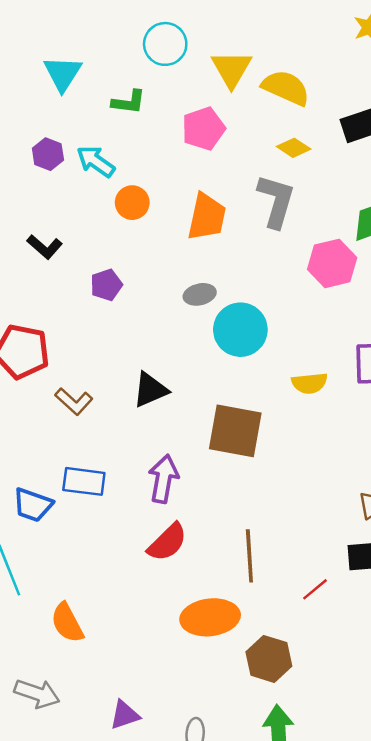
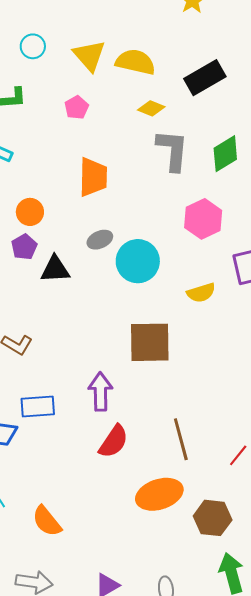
cyan circle: (165, 44) -> (33, 46), size x0.7
pink pentagon: (203, 129) -> (77, 107), size x0.7
gray L-shape: (276, 201) -> (172, 150), moved
orange circle: (132, 203) -> (30, 212), moved
pink hexagon: (332, 263) -> (203, 219), moved
black triangle: (150, 390) -> (55, 269), moved, turned 32

